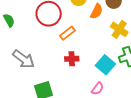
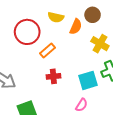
cyan square: (105, 65) -> (88, 80), turned 36

